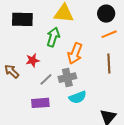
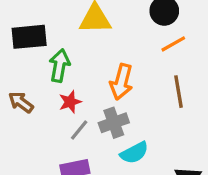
green arrow: (53, 37) -> (60, 66), moved
red star: (33, 60) -> (70, 102), moved
brown arrow: (12, 71) -> (21, 102), moved

